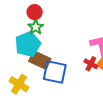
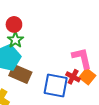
blue square: (55, 72) -> (56, 85), moved

